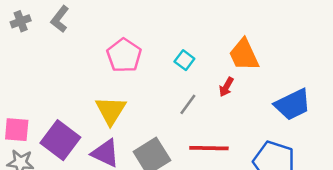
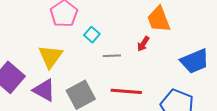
cyan square: (184, 60) -> (92, 35), moved
gray line: (188, 104) -> (112, 56), turned 48

